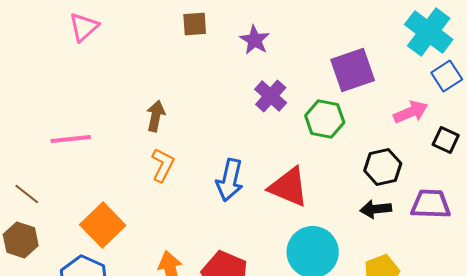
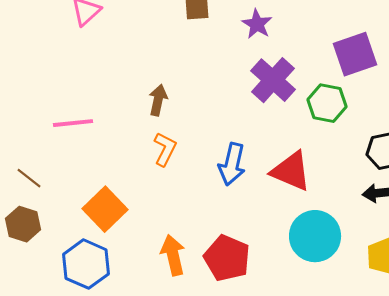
purple cross: (271, 96) -> (273, 80), size x1.4

